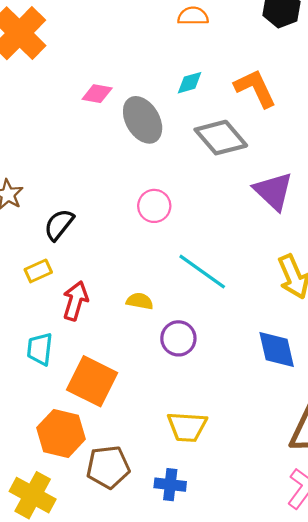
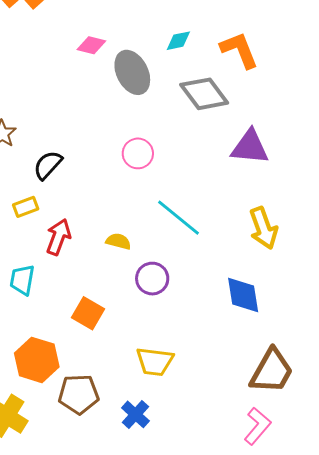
purple triangle: (273, 191) -> (250, 147), turned -42
orange square: (92, 381) -> (88, 313), moved, size x0.7
blue cross: (170, 485) -> (135, 414), turned 32

